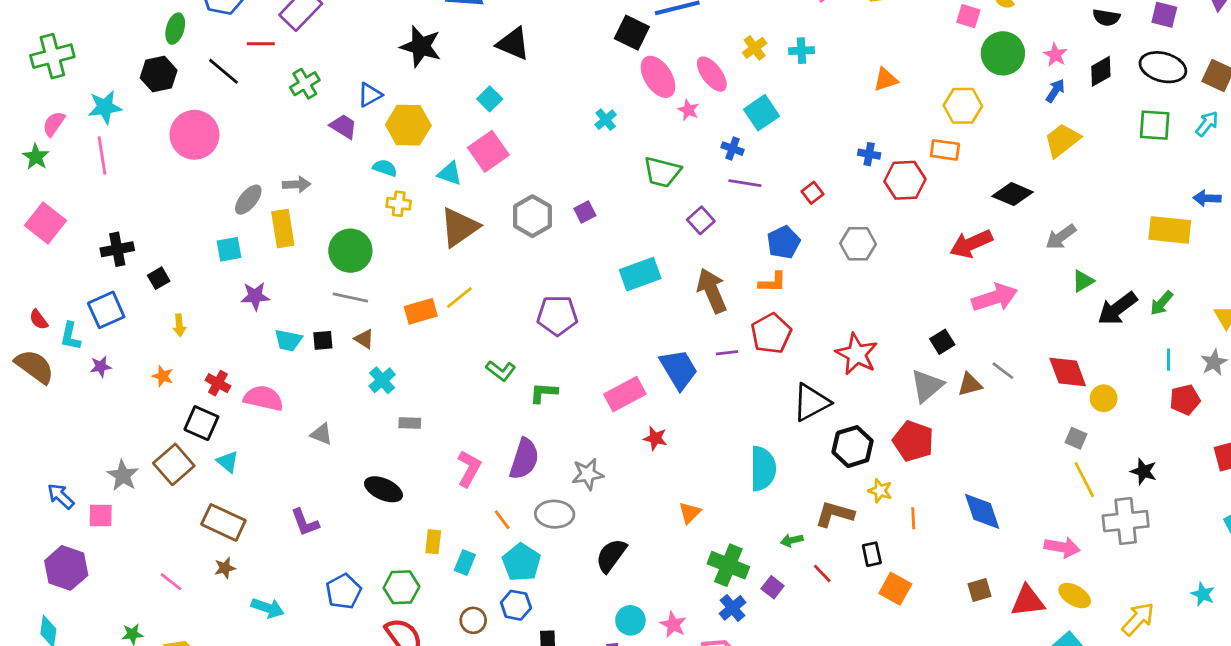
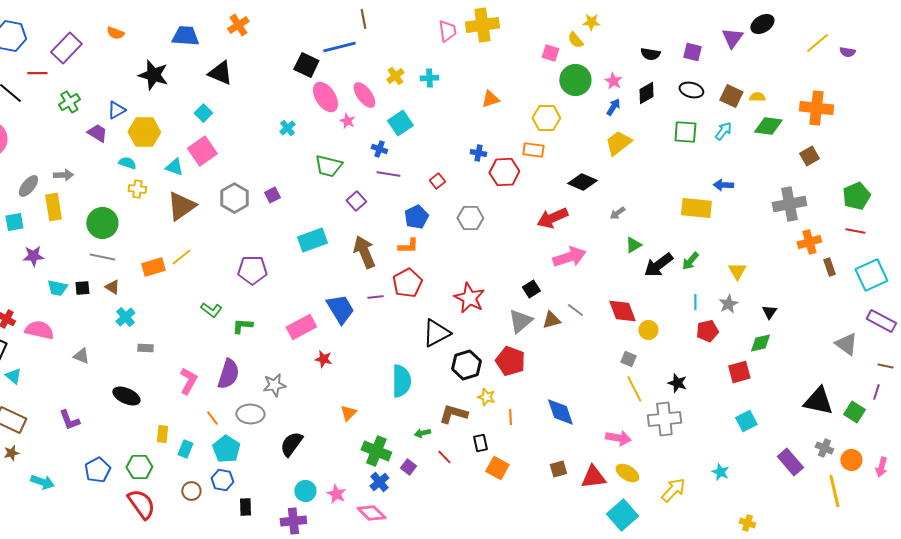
black ellipse: (1163, 67) -> (691, 90), size x0.7
gray arrow: (1061, 237) -> (617, 213), size x0.7

